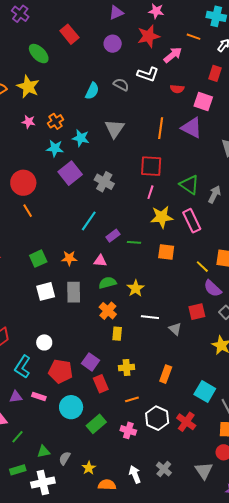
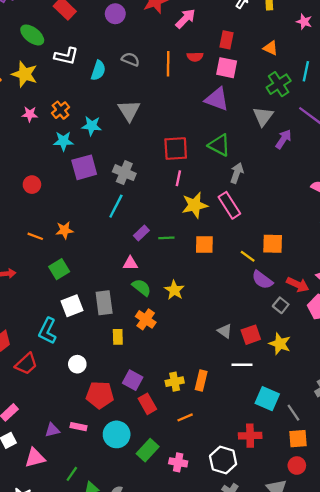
red rectangle: (215, 73) -> (226, 40), moved
white L-shape: (148, 74) -> (66, 56), moved
orange line: (161, 128) -> (168, 64), moved
purple square: (70, 173) -> (84, 167), turned 30
red circle: (23, 183) -> (32, 185), size x0.6
green triangle: (189, 185) -> (219, 145), moved
gray arrow: (214, 194) -> (237, 173), moved
orange line: (28, 211) -> (35, 236), moved, turned -32
cyan line: (89, 221) -> (116, 206), moved
orange star: (69, 258) -> (65, 230), moved
green semicircle: (108, 283) -> (142, 287), turned 60
red square: (197, 312) -> (251, 335), moved
white line: (150, 317) -> (242, 365), moved
yellow rectangle: (117, 334) -> (118, 337), moved
cyan L-shape: (23, 367) -> (47, 331), moved
orange rectangle: (166, 374) -> (201, 381), moved
white hexagon: (157, 418) -> (223, 460), moved
red cross: (186, 422) -> (250, 436), turned -30
pink cross: (128, 430) -> (178, 462), moved
green line: (17, 437) -> (72, 474), moved

